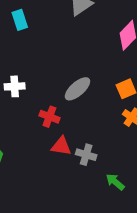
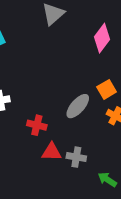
gray ellipse: (77, 89) -> (78, 106), moved

